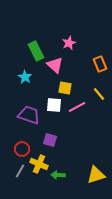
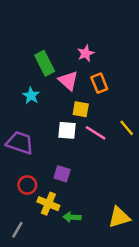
orange rectangle: (100, 64) -> (99, 83), moved
yellow line: (99, 94) -> (127, 128), moved
pink line: (77, 107) -> (96, 133), turned 60
purple trapezoid: (29, 115) -> (20, 143), moved
gray line: (20, 171) -> (17, 230), moved

